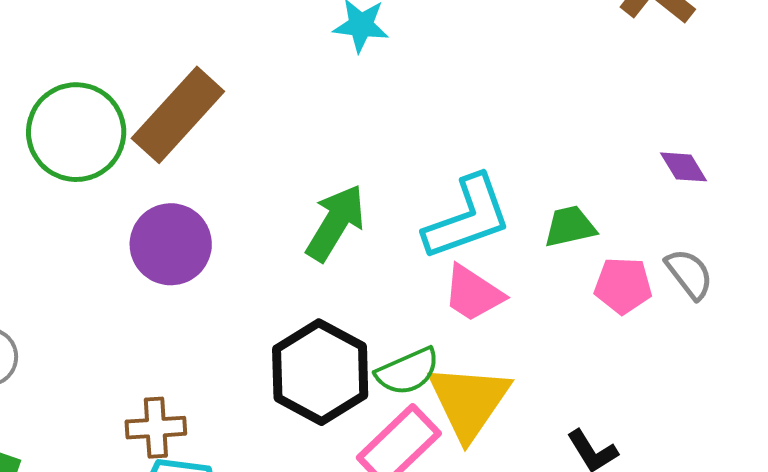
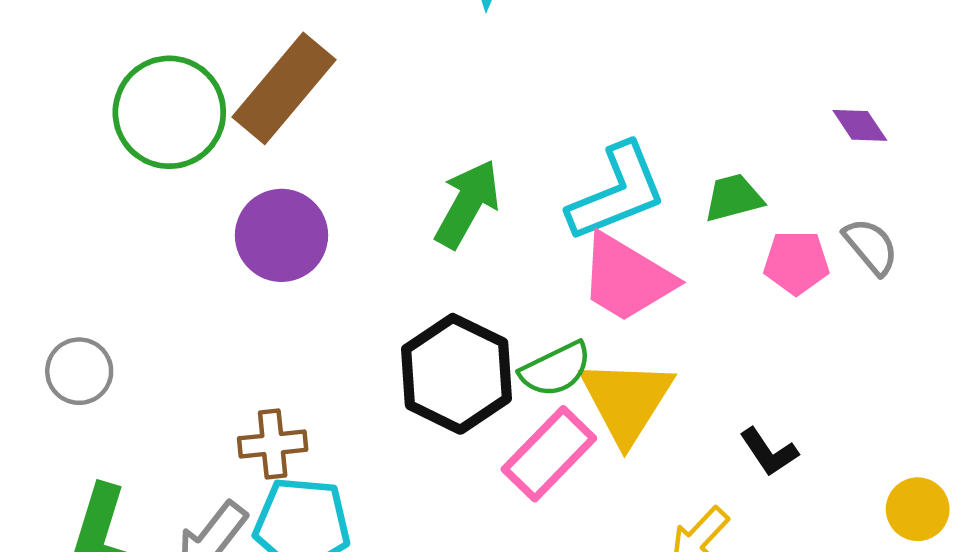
pink trapezoid: (473, 293) -> (627, 278), size x1.4

